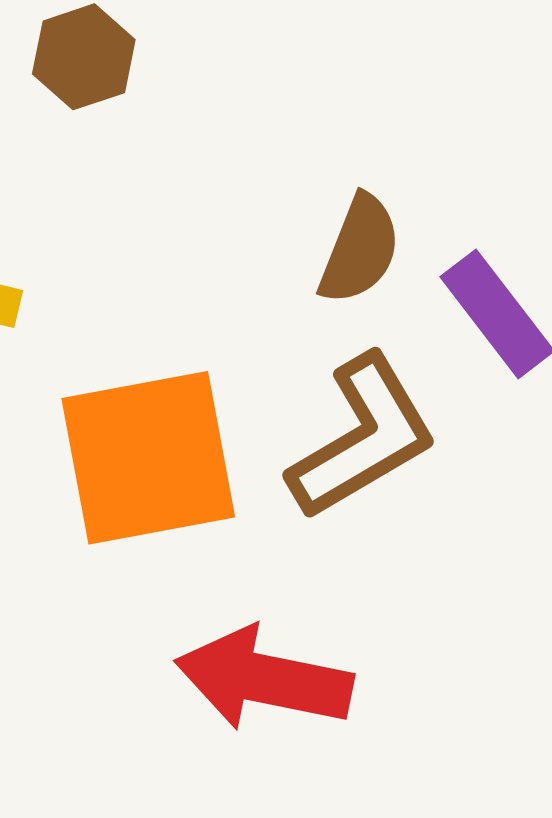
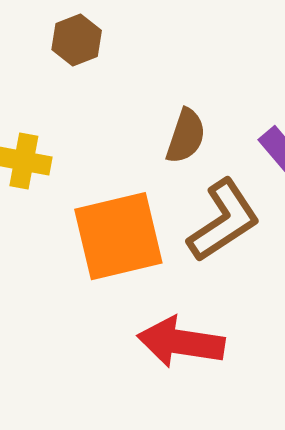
brown semicircle: (360, 249) -> (186, 136), moved

